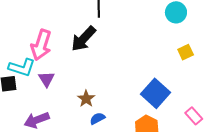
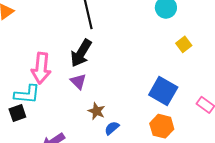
purple triangle: (46, 79) -> (78, 81), moved

